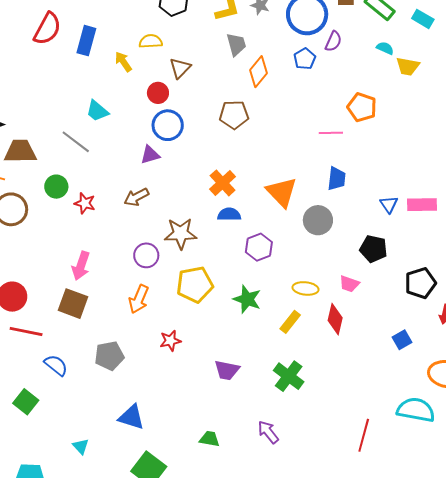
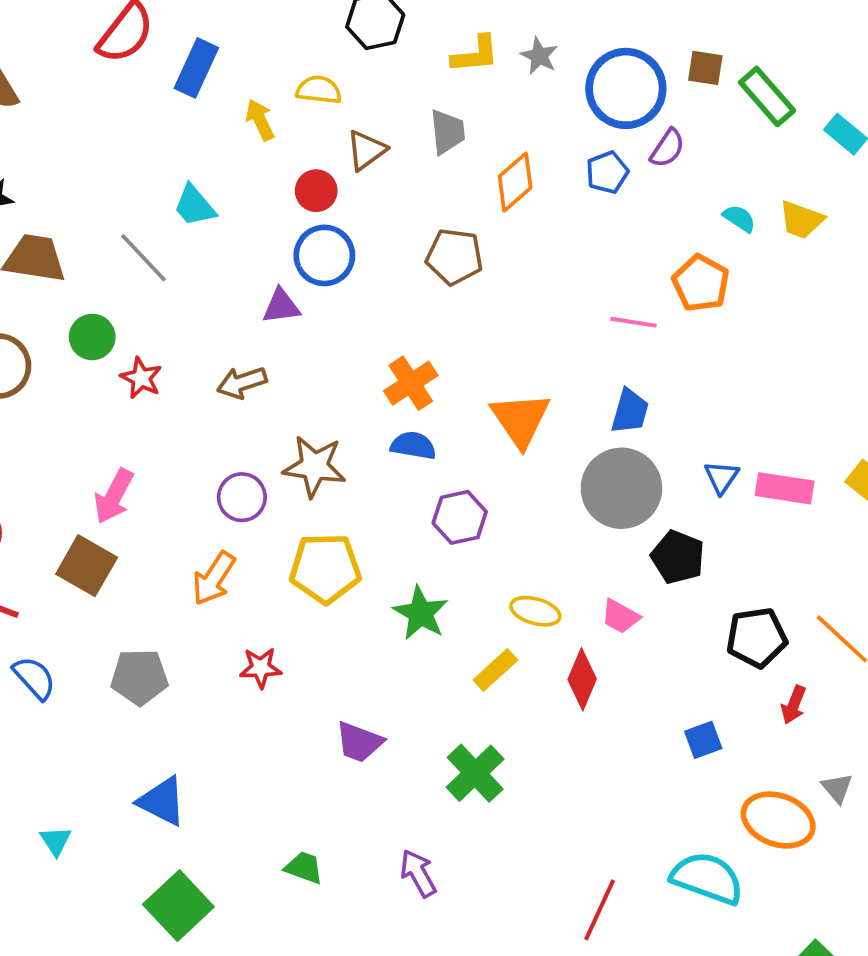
gray trapezoid: (236, 44) -> (447, 132), moved
cyan semicircle: (385, 48) -> (739, 218), moved
gray circle: (318, 220) -> (621, 488), moved, size x1.4

